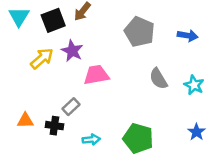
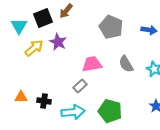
cyan triangle: (19, 17) -> (19, 26), moved
pink trapezoid: (96, 75) -> (92, 64), moved
gray rectangle: (71, 107) -> (80, 86), moved
cyan arrow: (91, 140) -> (73, 112), size x1.6

